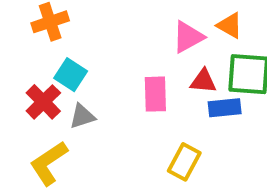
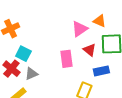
red triangle: (203, 81) -> (89, 50), turned 40
blue rectangle: (225, 108) -> (101, 71), moved

